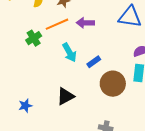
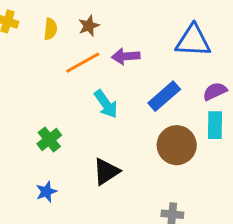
green cross: (34, 38) -> (49, 139), moved
blue rectangle: (94, 62) -> (164, 96), moved, size x1.5

